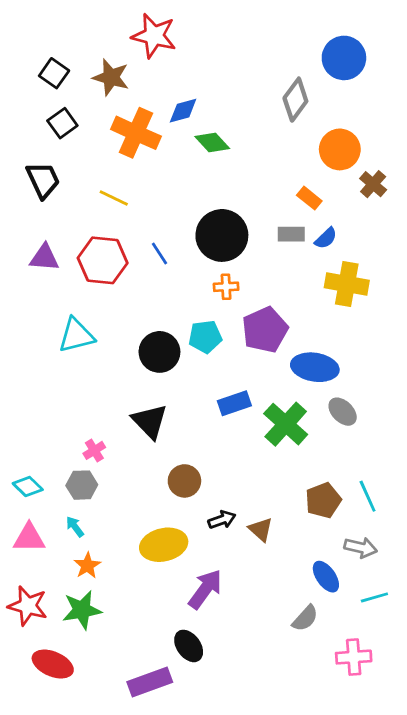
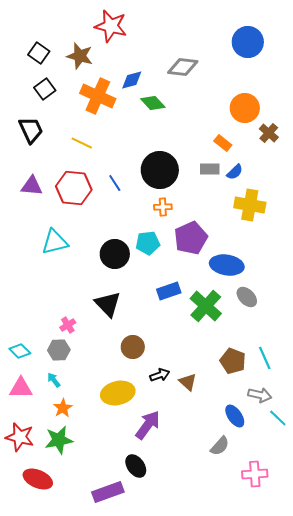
gray diamond: (295, 100) -> (183, 67), moved, turned 60
brown pentagon: (323, 500) -> (233, 361), turned -30
cyan line: (374, 597) -> (278, 418), moved, turned 60

